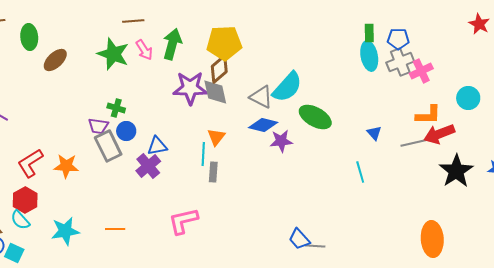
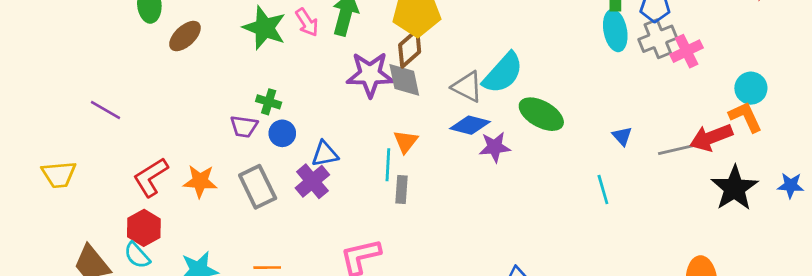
orange L-shape: (428, 115) -> (745, 117), moved, turned -116
gray rectangle: (108, 146) -> (258, 187), moved

